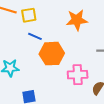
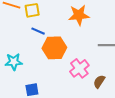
pink cross: (78, 75) -> (79, 68), turned -36

